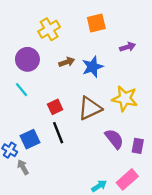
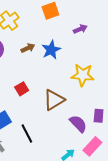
brown triangle: (90, 108) -> (54, 100), moved
black line: (58, 133) -> (27, 133), moved
purple semicircle: (114, 139) -> (78, 124), moved

